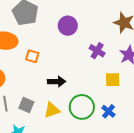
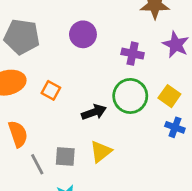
orange square: (32, 56) -> (51, 90), turned 32
yellow square: (113, 80) -> (169, 96), moved, turned -35
green circle: (82, 107) -> (130, 96), moved

